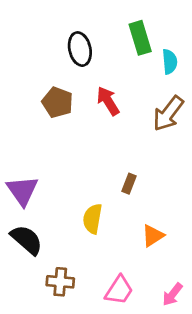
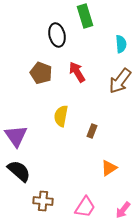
green rectangle: (140, 38) -> (85, 16), moved
yellow semicircle: (92, 219) -> (61, 116), moved

